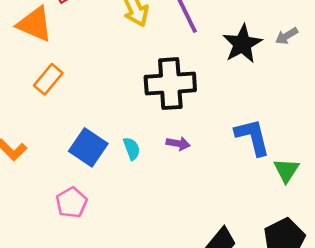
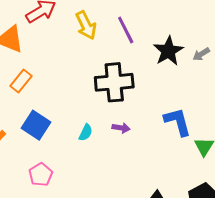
gray arrow: (287, 36) -> (201, 54), moved
blue square: (88, 147) -> (36, 125), moved
cyan semicircle: (132, 149) -> (86, 133), turned 48

